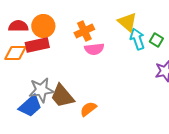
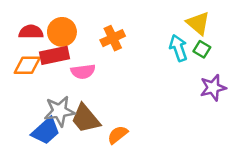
yellow triangle: (127, 22) -> (198, 23), moved
pink semicircle: (94, 49) -> (83, 72), moved

